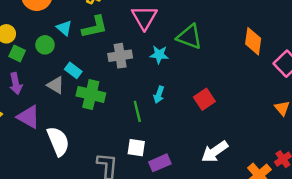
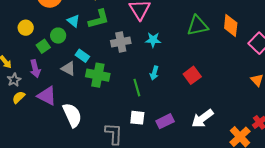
green triangle: (189, 37) -> (198, 26), moved, turned -30
green square: (17, 53) -> (43, 46), moved, turned 32
purple rectangle: (160, 163) -> (165, 121), moved

